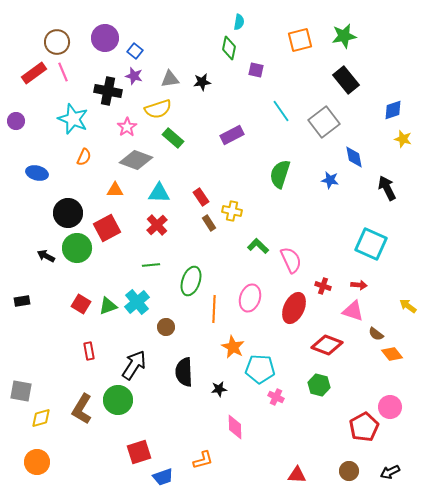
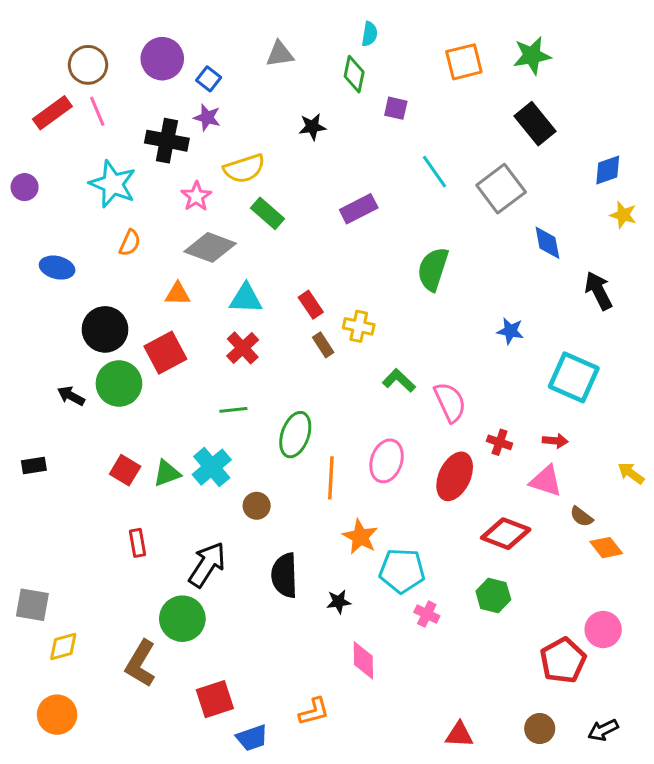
gray triangle: (170, 79) -> (280, 54), moved
blue star: (330, 180) -> (510, 331), moved
brown L-shape: (82, 409) -> (141, 664), moved

